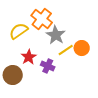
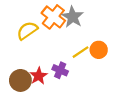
gray star: (56, 35) -> (73, 17), moved
red star: (29, 57) -> (39, 76), moved

